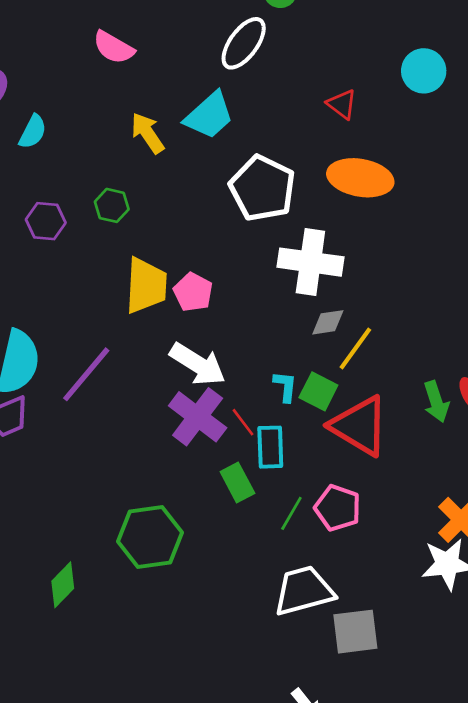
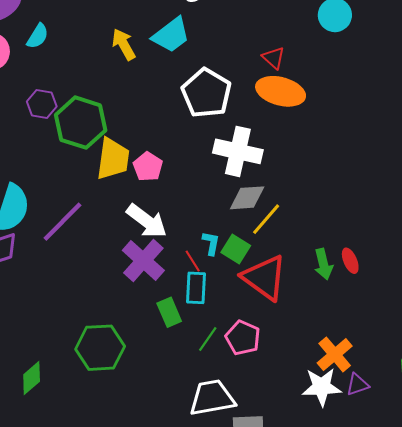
red triangle: (342, 104) -> (274, 58), moved
green hexagon: (112, 205) -> (81, 123), moved, size x2.0
gray diamond: (328, 322) -> (247, 198), size x1.4
red line: (243, 422) -> (193, 261), moved

